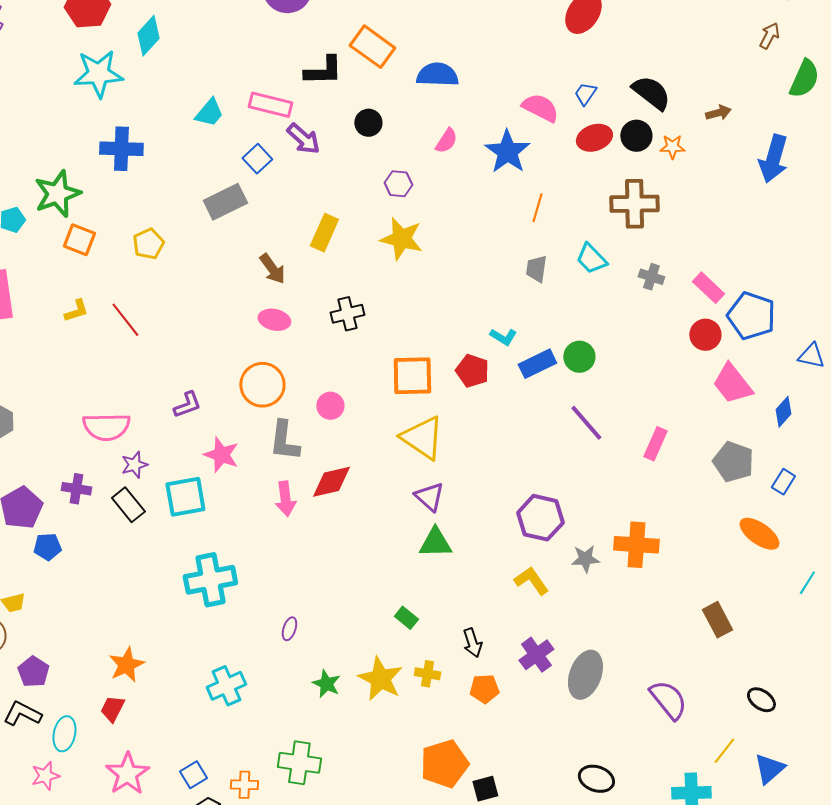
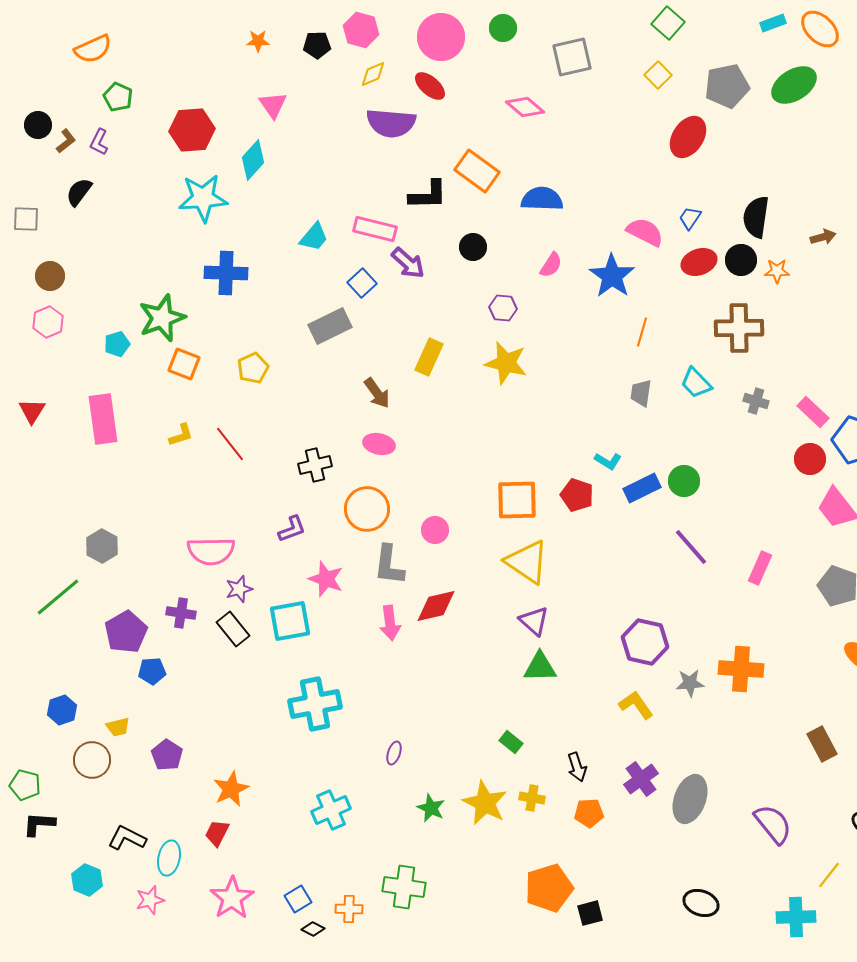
black semicircle: (651, 93) -> (756, 217), turned -120
black cross: (347, 314) -> (315, 465), moved
purple pentagon: (33, 672) -> (167, 755), moved

